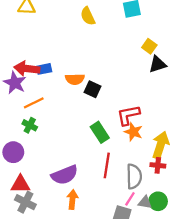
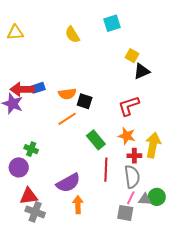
orange line: (34, 103) -> (67, 119), moved
red L-shape: (128, 115) -> (129, 106), moved
green cross: (30, 125) -> (31, 149), moved
red cross: (158, 165) -> (134, 156), moved

